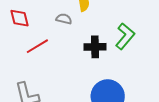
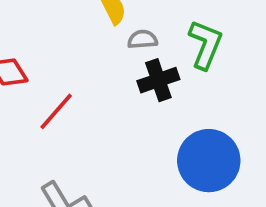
gray semicircle: (64, 19) -> (143, 39), moved

